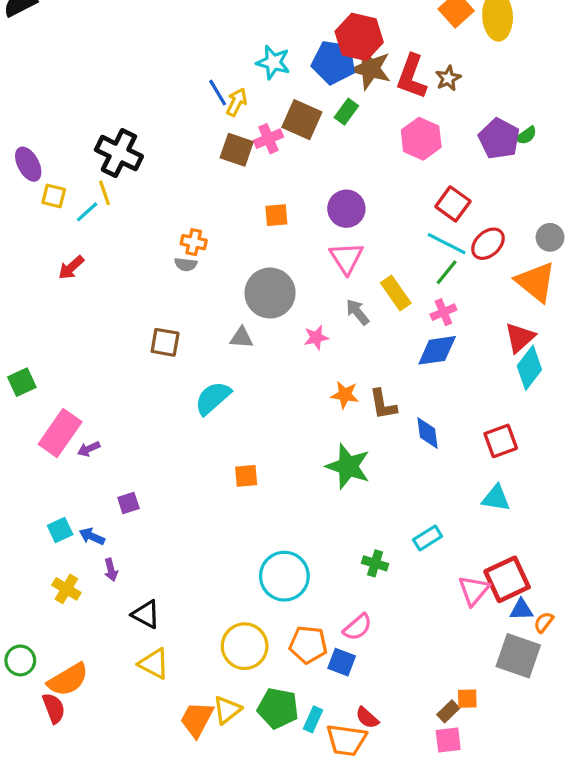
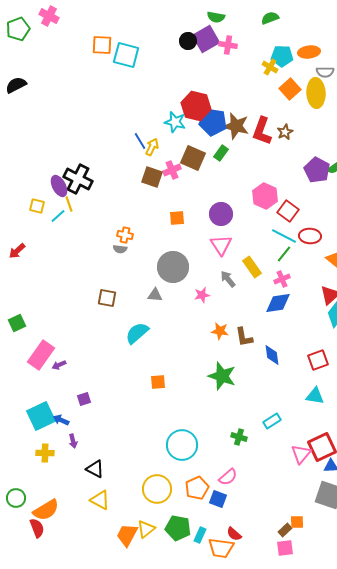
red hexagon: (359, 37) -> (196, 106), moved
pink hexagon: (421, 139) -> (265, 196), moved
purple ellipse: (28, 164) -> (59, 186), moved
red ellipse: (488, 244) -> (310, 236), turned 45
red arrow: (71, 268) -> (17, 251), moved
cyan square: (60, 530) -> (41, 416), size x1.8
yellow cross: (66, 589) -> (45, 453), turned -30
orange pentagon: (308, 645) -> (197, 488), turned -30

